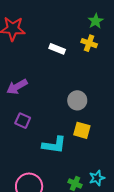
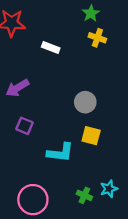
green star: (96, 21) -> (91, 13), moved
white rectangle: (57, 49) -> (51, 47), moved

